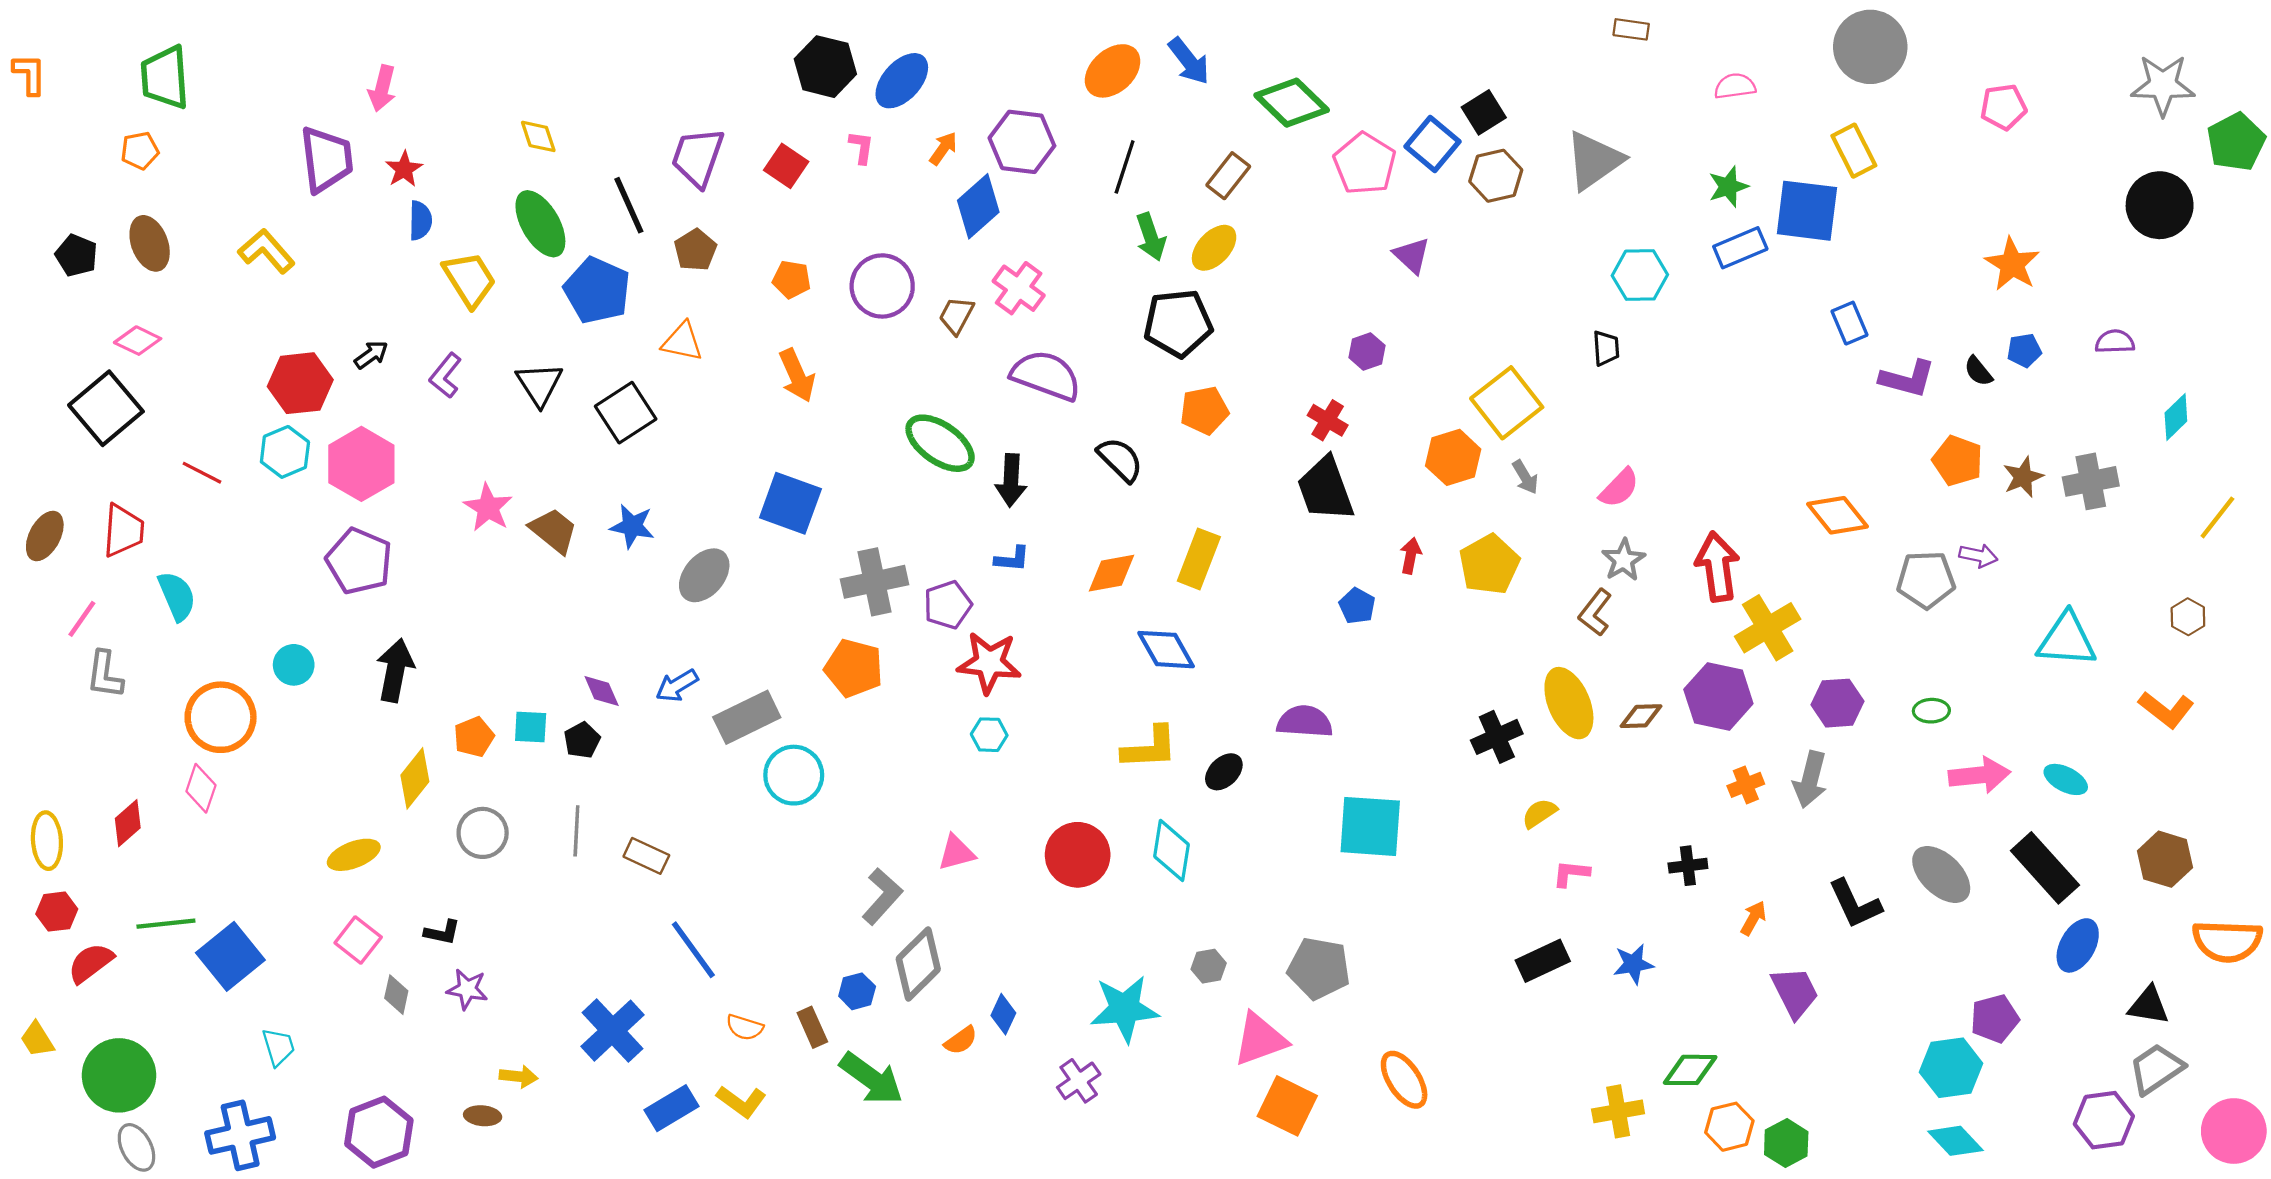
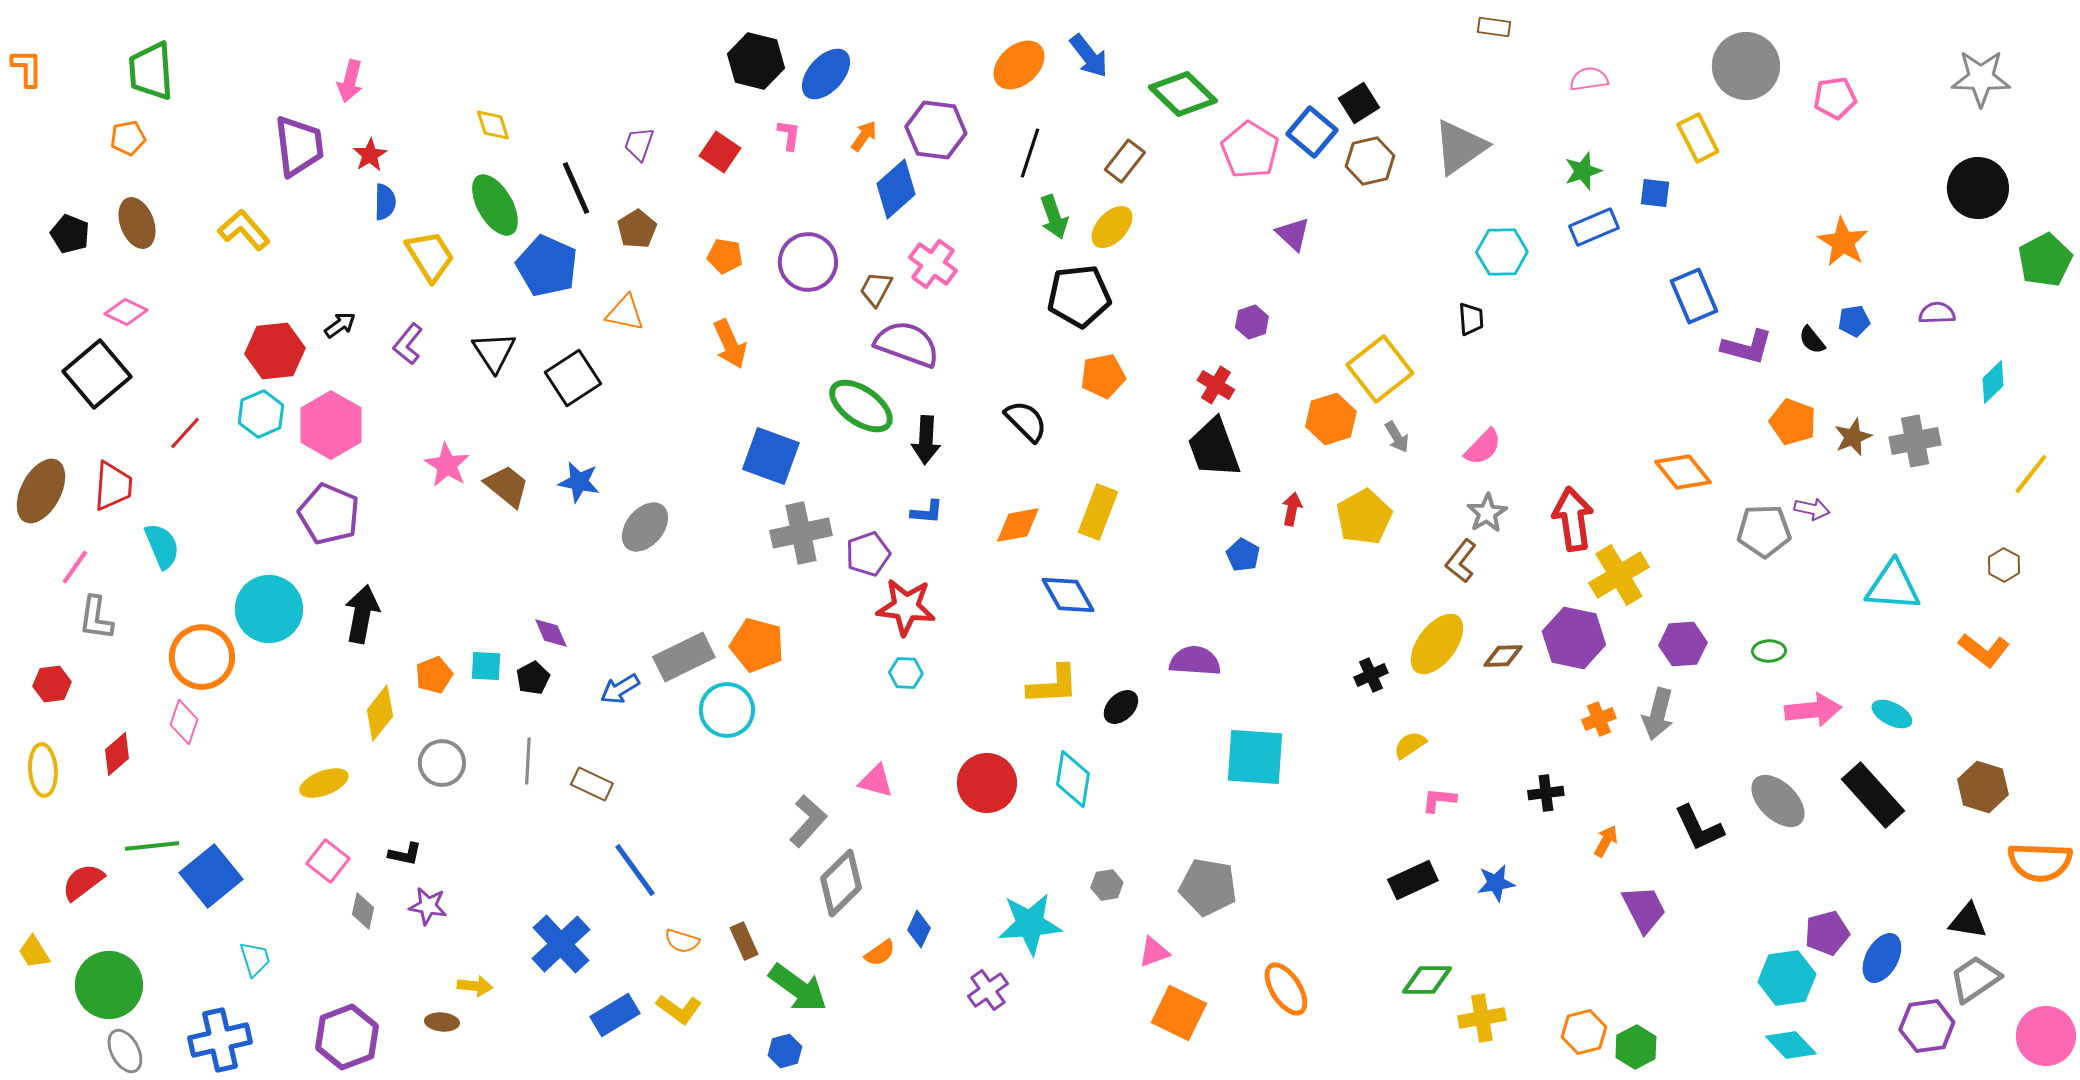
gray circle: (1870, 47) -> (1746, 66), moved
green pentagon: (2236, 142) -> (2045, 260), moved
purple trapezoid: (698, 157) -> (639, 144), size x0.6
blue square: (1807, 211) -> (1655, 193), size x0.5
blue rectangle: (1850, 323) -> (1694, 296), size x1.4
purple semicircle: (1046, 376) -> (907, 344), moved
red line: (202, 473) -> (185, 433), turned -75
blue square: (790, 503) -> (771, 456), moved
brown ellipse: (45, 536) -> (41, 491), size x1.4
cyan circle: (294, 665) -> (269, 609), size x1.8
orange pentagon: (854, 668) -> (757, 645), moved
blue arrow: (677, 686) -> (620, 689), moved
yellow ellipse: (1569, 703) -> (1437, 644), turned 60
black cross: (1497, 737) -> (1371, 675), size x0.7
pink triangle: (956, 853) -> (876, 781), turned 30
red hexagon: (57, 912) -> (52, 684), moved
blue ellipse: (2078, 945) -> (1882, 958), moved
blue hexagon: (857, 991) -> (785, 1051), moved
pink triangle: (1260, 1039) -> (1154, 952), size x0.6
green diamond: (1690, 1070) -> (1427, 980), moved

